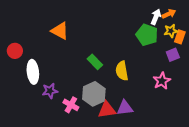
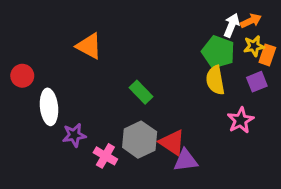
yellow semicircle: (122, 71) -> (215, 80), moved
red triangle: (107, 110) -> (172, 143), moved, turned 42

